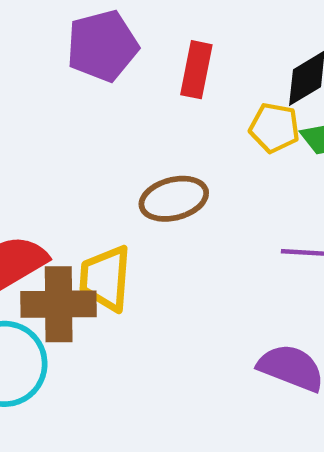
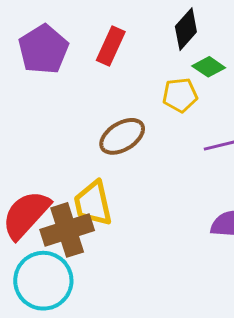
red rectangle: (196, 70) -> (111, 46), turned 30
yellow pentagon: (274, 128) -> (180, 95), moved

